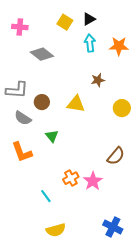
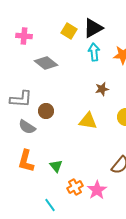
black triangle: (89, 19) -> (93, 28), size x1.5
yellow triangle: (76, 104) -> (88, 121), moved
green triangle: (52, 136) -> (56, 166), moved
orange L-shape: (22, 152) -> (26, 161), turned 35

